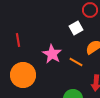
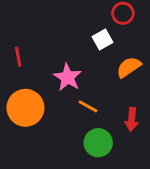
orange line: (76, 62) -> (88, 106), moved

